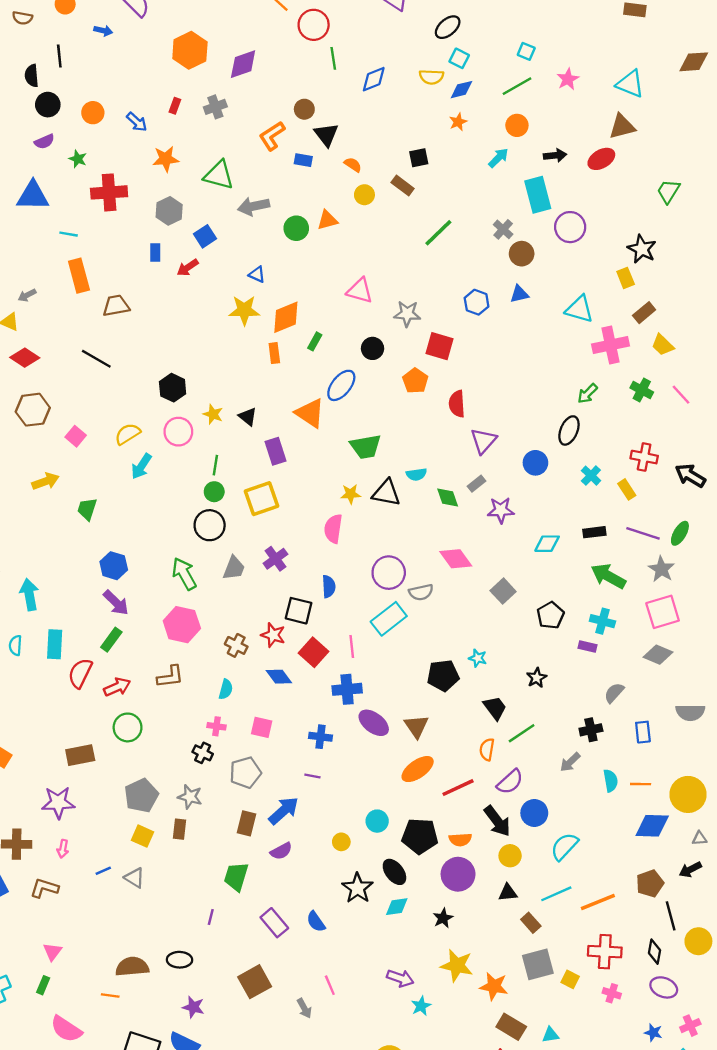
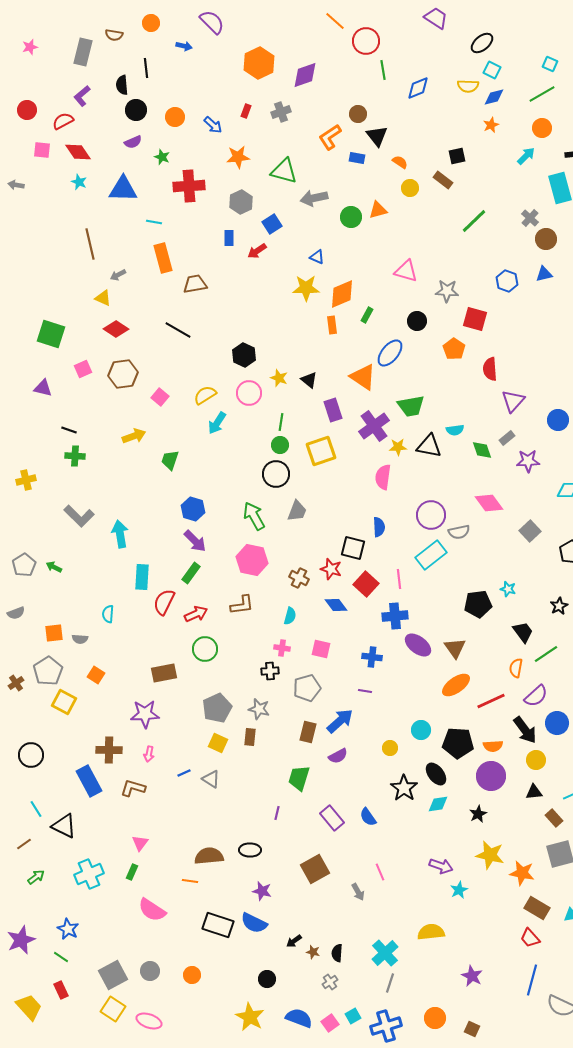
purple cross: (275, 559) -> (374, 426), moved, size x1.4
cyan semicircle: (15, 645) -> (108, 614), moved
black cross: (203, 753) -> (270, 671), turned -30

